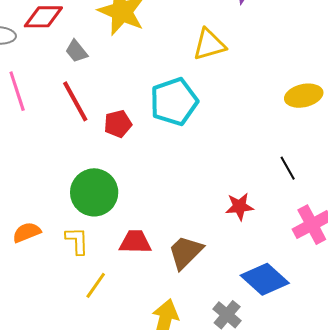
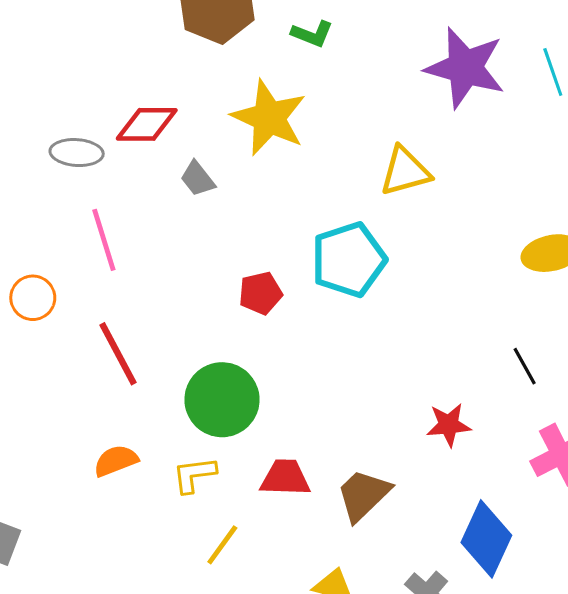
red line: (75, 101) -> (118, 354), moved
yellow L-shape: (77, 241) -> (194, 475), turned -96
blue diamond: (265, 279) -> (486, 539), turned 72

